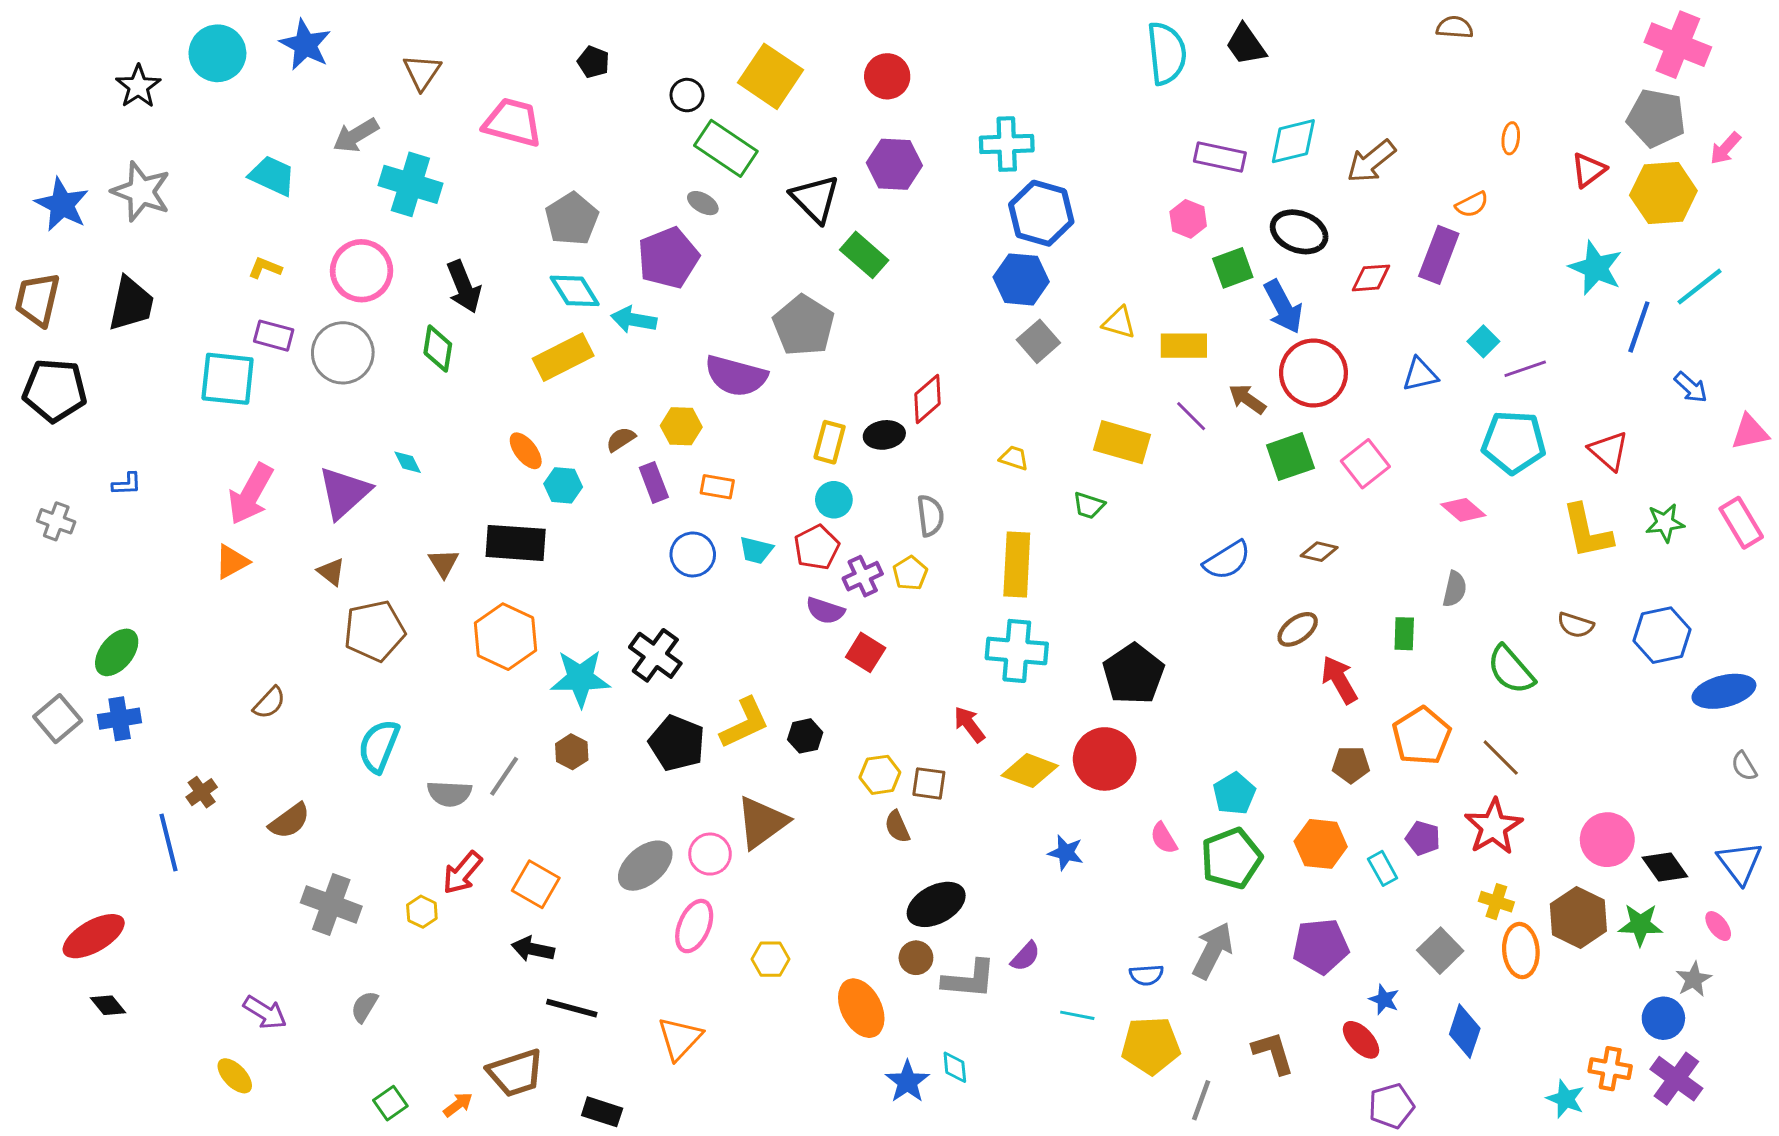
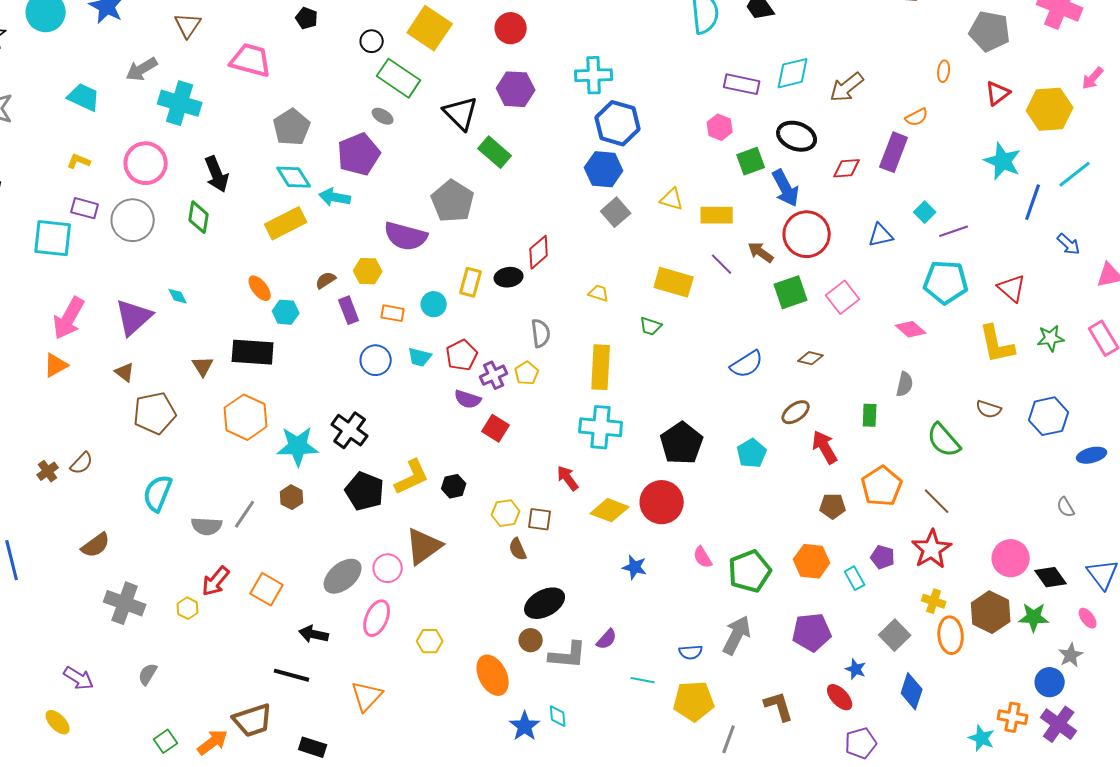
gray pentagon: (1656, 118) -> (990, 31), moved
cyan circle: (834, 500) -> (434, 304), moved
blue ellipse: (1724, 691) -> (1092, 455), size x0.7
gray semicircle: (1744, 766) -> (1066, 507), moved
brown cross: (202, 792) -> (48, 471), moved
cyan pentagon: (1234, 794) -> (752, 453), moved
black arrow: (533, 949) -> (314, 634), moved
orange arrow: (458, 1105) -> (213, 742), size x1.5

